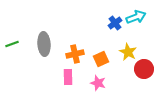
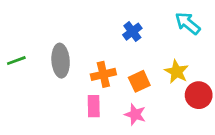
cyan arrow: (136, 17) -> (188, 23), turned -120
blue cross: (115, 23) -> (132, 32), moved

